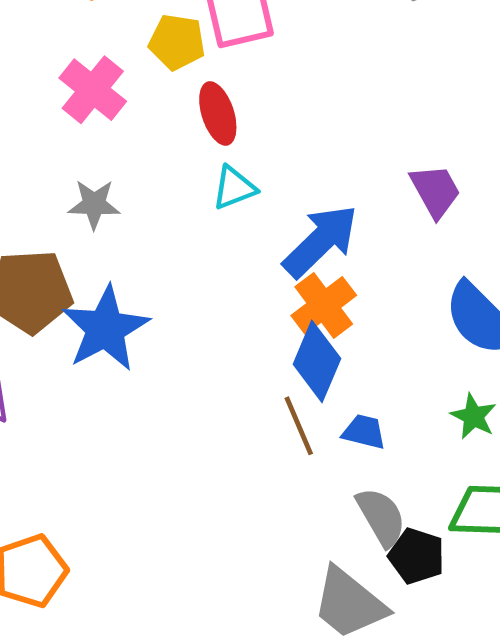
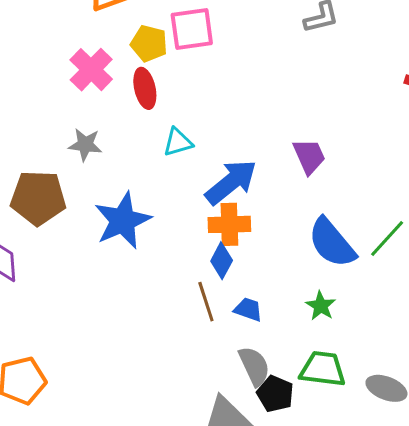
red ellipse: (218, 113) -> (145, 88), moved
orange cross: (324, 305) -> (229, 224), turned 30
blue star: (105, 329) -> (123, 220), moved
blue diamond: (317, 361) -> (222, 261), size x0.7

